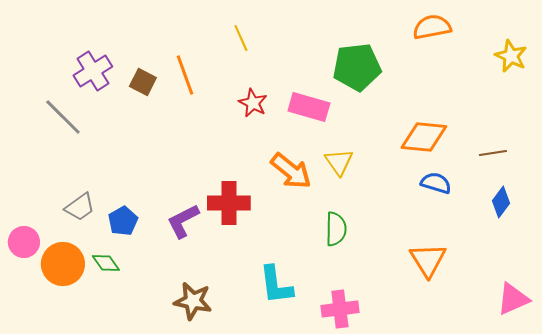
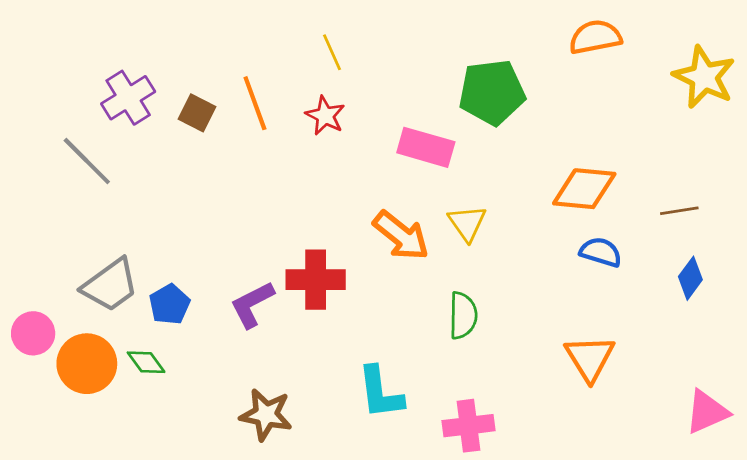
yellow star: (511, 56) -> (704, 77), size x1.4
red star: (253, 103) -> (325, 116), moved
gray trapezoid: (80, 207) -> (110, 285), size x1.4

